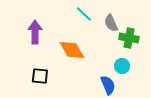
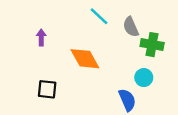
purple arrow: (35, 32) -> (41, 37), size x0.6

